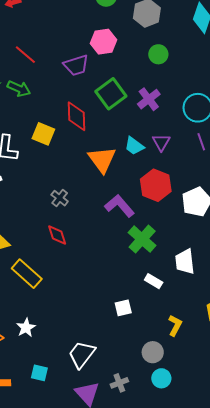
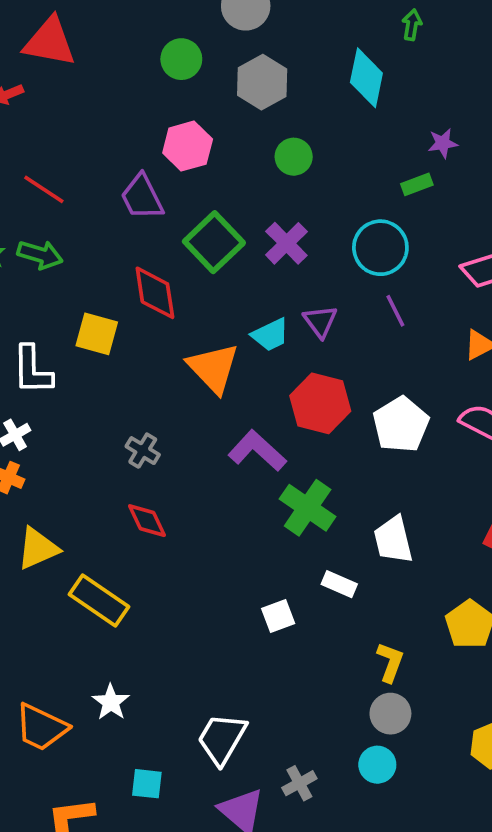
purple trapezoid: (76, 65) -> (142, 197), turned 88
cyan trapezoid: (134, 146) -> (270, 335), turned -55
white square: (123, 308) -> (278, 616), moved
gray circle: (153, 352) -> (390, 714), moved

